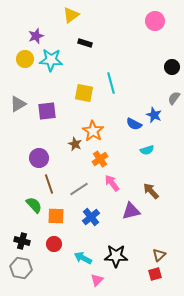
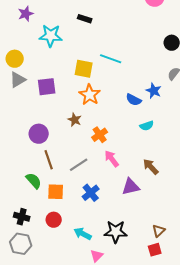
purple star: (36, 36) -> (26, 14), moved
yellow circle: (25, 59) -> (15, 59), moved
cyan line: (111, 83) -> (111, 59), turned -55
orange star: (93, 131) -> (90, 95), moved

